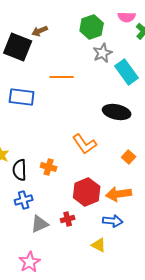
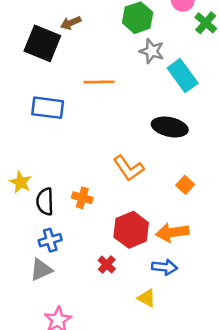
gray star: (103, 53) -> (152, 51), turned -30
red cross: (68, 219) -> (107, 265), turned -32
gray triangle: (40, 224) -> (41, 270), moved

